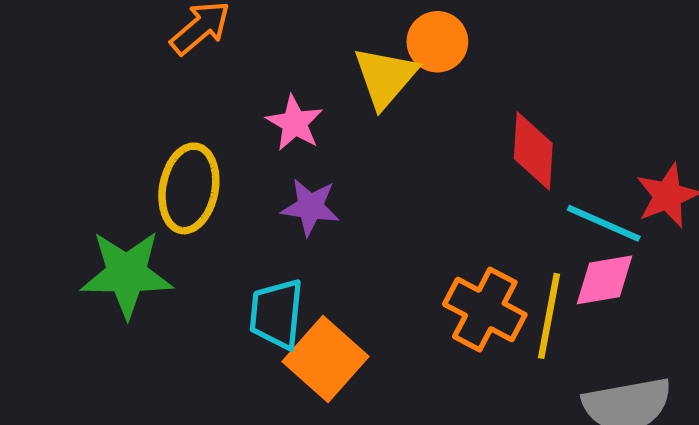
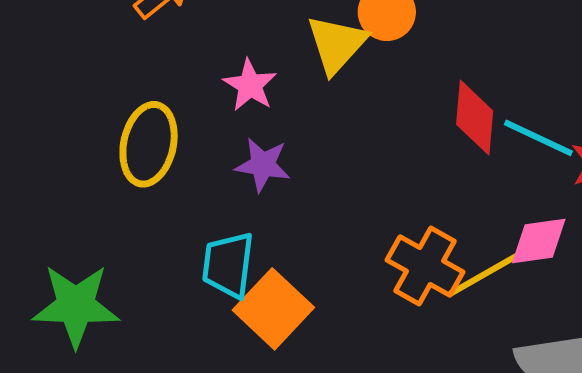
cyan line: (604, 223) -> (538, 138), moved
green star: (127, 274) -> (76, 306), moved
yellow line: (549, 316) -> (486, 274), turned 48

